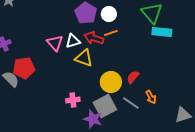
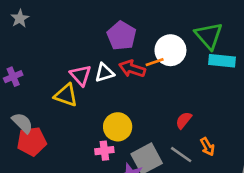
white circle: (109, 14) -> (170, 50), moved, size x1.5
yellow triangle: (84, 58) -> (66, 95), moved
red pentagon: (24, 68) -> (32, 141), moved
yellow circle: (111, 82) -> (118, 127), moved

